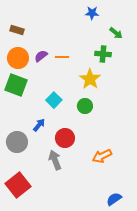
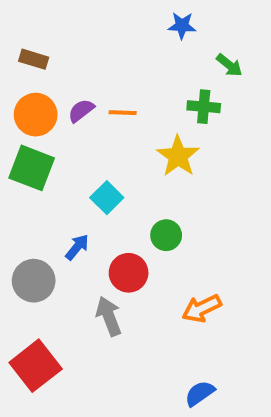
green circle: (85, 106) -> (166, 235), moved
blue semicircle: (114, 199) -> (200, 393), moved

